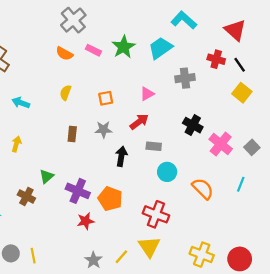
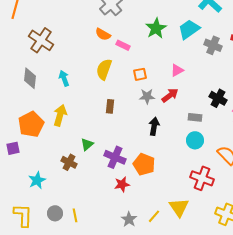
pink rectangle: (93, 50) -> (123, 45), moved
gray cross: (185, 78) -> (213, 45), moved, turned 30
yellow semicircle: (65, 93) -> (104, 69), size x1.5
cyan arrow: (21, 103) -> (64, 78), turned 49
gray star: (103, 129) -> (147, 96), moved
yellow arrow: (16, 144) -> (60, 115), size x1.5
gray rectangle: (154, 146) -> (195, 117), moved
red cross: (156, 214) -> (202, 178), moved

